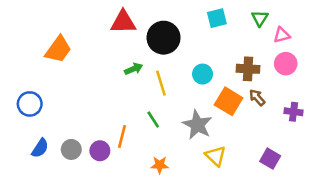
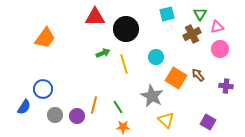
brown cross: (248, 69) -> (192, 34), moved, turned -30
blue circle: (30, 104) -> (43, 89), moved
green line: (153, 120) -> (118, 107), moved
blue semicircle: (40, 148) -> (24, 107), moved

